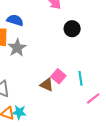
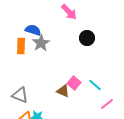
gray star: (17, 48) -> (41, 43), moved
cyan line: (81, 78) -> (95, 85), turned -40

